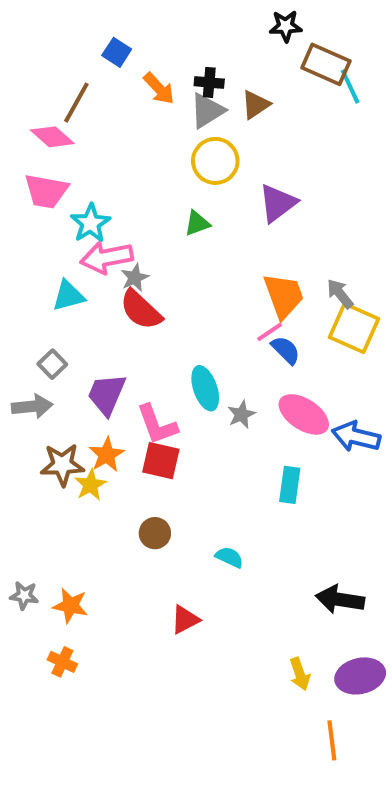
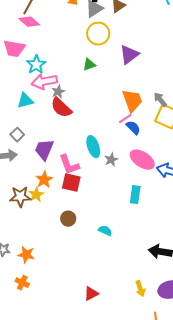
pink diamond: (52, 137) -> (29, 22), moved
brown star: (62, 465) -> (20, 197), moved
red triangle: (185, 620) -> (91, 294), moved

